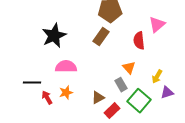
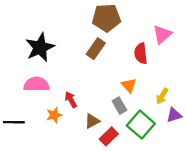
pink semicircle: (66, 67) -> (36, 84), moved
black line: (32, 83) -> (14, 122), moved
red arrow: (47, 98) -> (71, 100), moved

